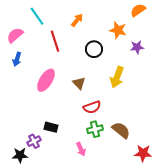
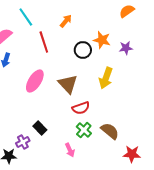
orange star: (118, 30) -> (102, 40), moved
brown triangle: (79, 83) -> (68, 84), size x1.5
black rectangle: (51, 127) -> (40, 128), turned 32
green cross: (95, 129) -> (84, 130), turned -35

